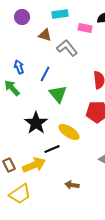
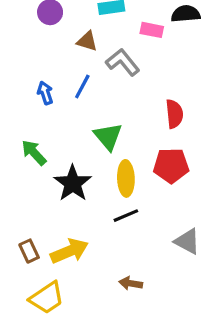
blue line: (45, 74) -> (82, 86), moved
green arrow: (12, 88) -> (34, 153), moved
yellow ellipse: (69, 132) -> (126, 178), moved, turned 55
black line: (52, 149) -> (126, 216), moved

